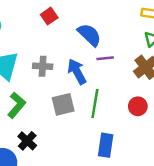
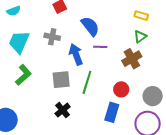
gray cross: (43, 66) -> (52, 37), moved
black cross: (27, 141) -> (63, 110), moved
blue rectangle: (106, 145) -> (112, 112), moved

